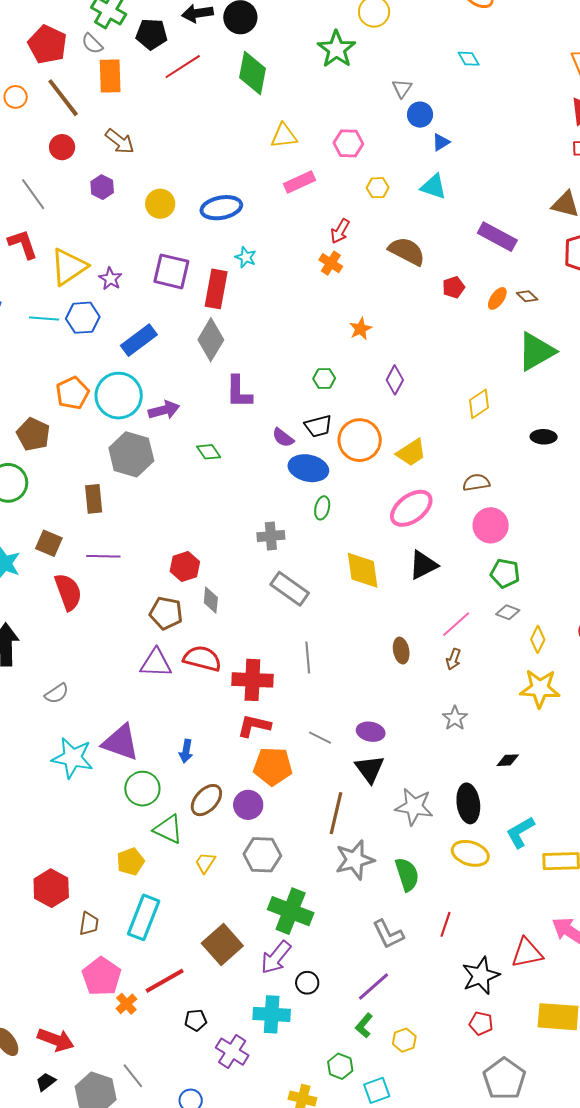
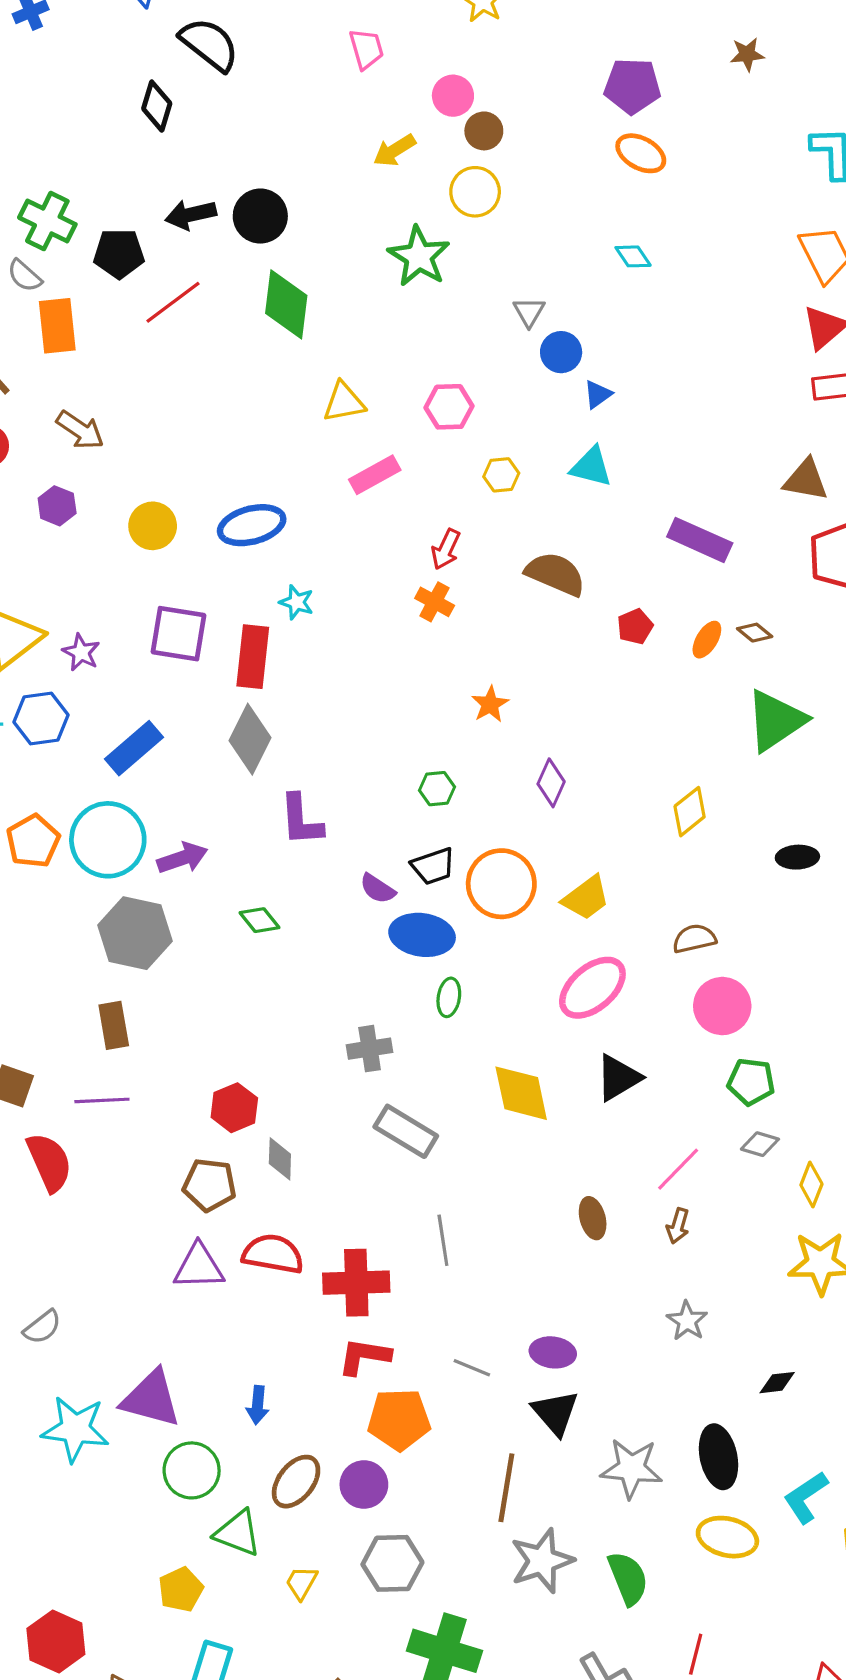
brown rectangle: (94, 499) -> (114, 1025), moved

